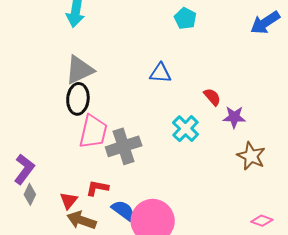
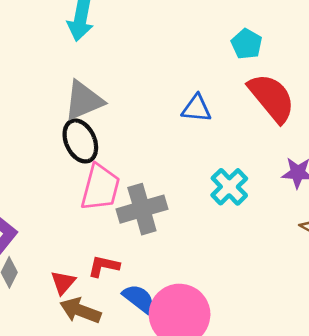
cyan pentagon: (185, 18) -> (247, 44), moved
red semicircle: (212, 97) -> (272, 98), moved, size x2.0
black ellipse: (78, 99) -> (80, 141), turned -32

